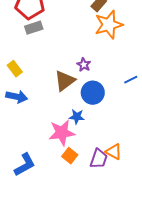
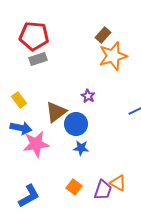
brown triangle: (65, 81) -> (56, 112), moved
blue circle: (93, 93) -> (76, 124), moved
pink star: (62, 133) -> (36, 144), moved

